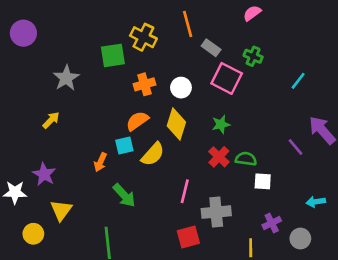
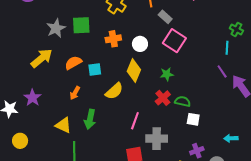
green square: (113, 55) -> (81, 25), moved
green cross: (253, 56) -> (236, 29), moved
cyan line: (298, 81) -> (227, 48), turned -40
yellow arrow: (51, 120) -> (42, 58), size x1.6
orange semicircle: (137, 121) -> (73, 63), moved
cyan square: (124, 145) -> (95, 69), moved
purple line: (296, 147) -> (222, 71), moved
green arrow: (124, 195) -> (90, 119), turned 48
yellow triangle: (61, 210) -> (63, 125), moved, turned -48

